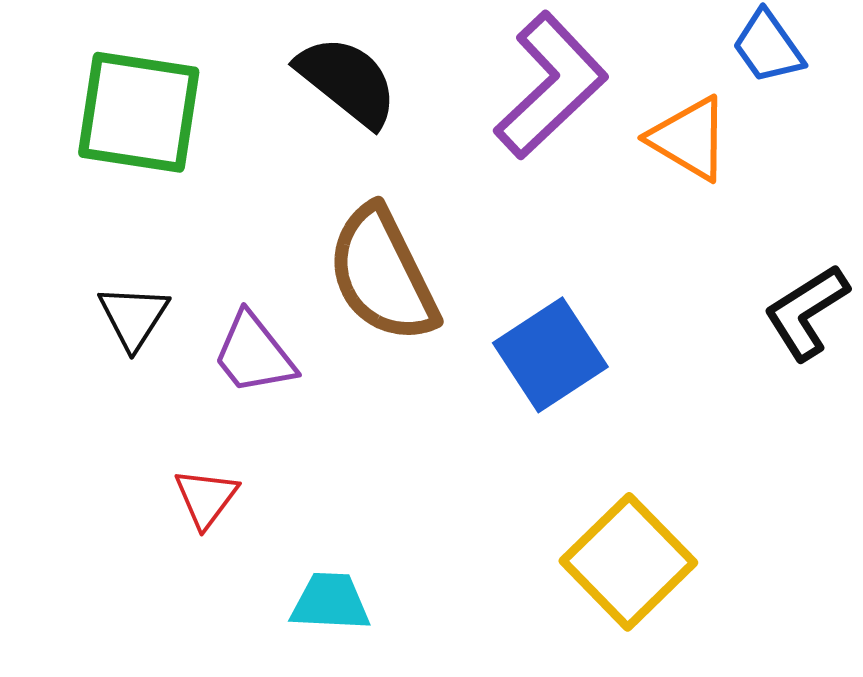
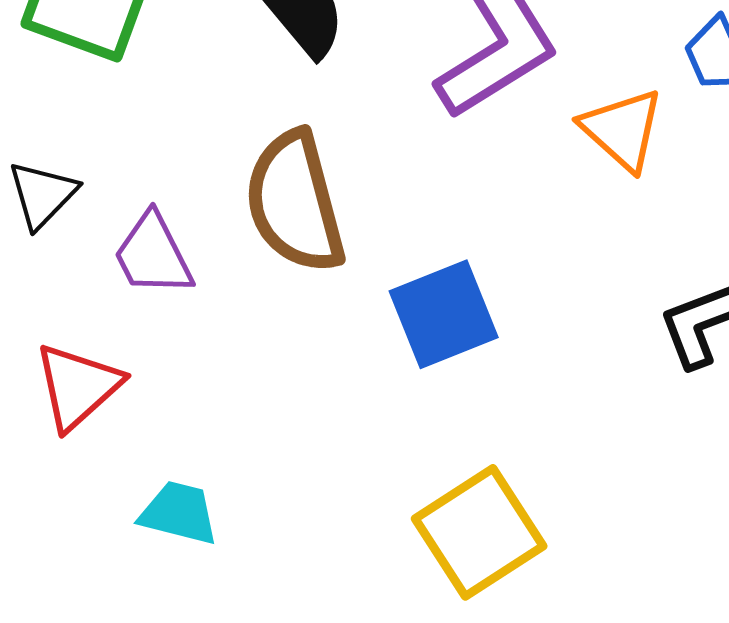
red triangle: (206, 498) -> (78, 386), size x1.4

